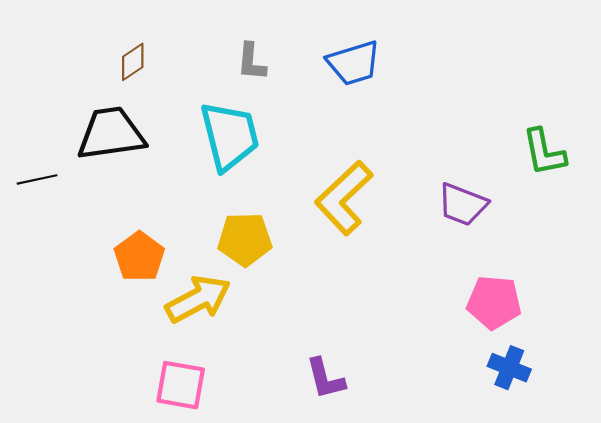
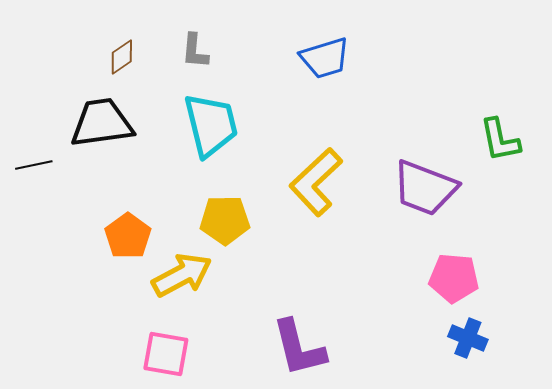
gray L-shape: (251, 62) -> (195, 51), moved
purple trapezoid: (462, 204) -> (425, 188), size x1.4
purple L-shape: (325, 379) -> (299, 348), size x1.5

